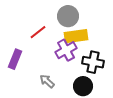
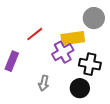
gray circle: (68, 16) -> (94, 18), moved
gray arrow: (47, 81) -> (44, 83), turned -119

